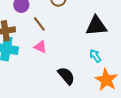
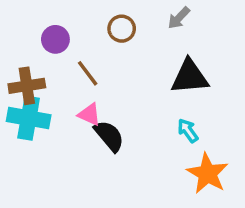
black semicircle: (66, 76) -> (109, 136), moved

